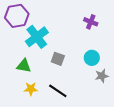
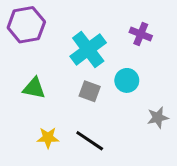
cyan cross: (37, 37) -> (88, 49), moved
cyan circle: (92, 58) -> (127, 80), moved
green triangle: (24, 66) -> (34, 88), moved

